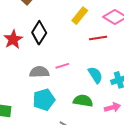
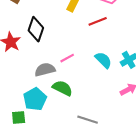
cyan pentagon: (44, 100) -> (35, 99), moved
green semicircle: (83, 101) -> (62, 88), moved, turned 30

